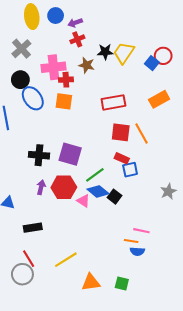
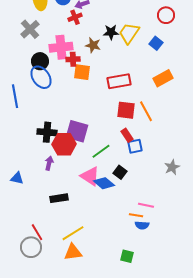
red cross: (77, 39) -> (75, 17), moved
red circle: (163, 56) -> (166, 15), moved
black circle: (20, 80) -> (40, 61), moved
orange square: (64, 101) -> (82, 72), moved
red rectangle: (122, 158) -> (127, 135), turned 32
red hexagon: (64, 187) -> (64, 144), moved
blue diamond: (98, 191) -> (104, 183), moved
pink triangle: (83, 201) -> (90, 176), size x1.5
black rectangle: (33, 228) -> (59, 198), moved
orange triangle: (91, 282) -> (73, 252), moved

